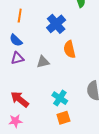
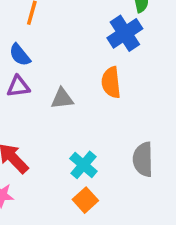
blue cross: (56, 24) -> (125, 33), moved
orange square: (63, 118) -> (85, 200), turned -32

